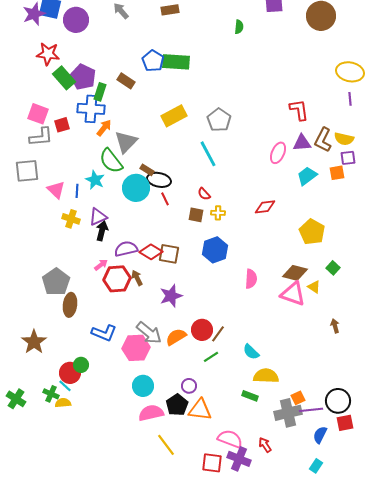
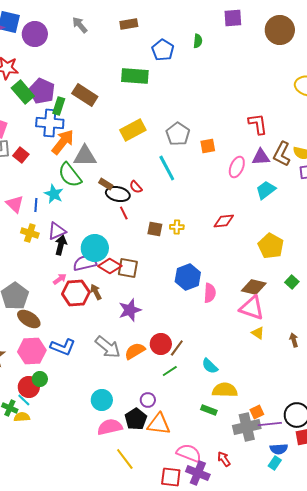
blue pentagon: (153, 61) -> (163, 50), moved
brown rectangle: (126, 81) -> (85, 95), size x1.4
red square: (62, 125) -> (21, 155), moved, turned -35
orange arrow: (104, 128) -> (63, 142), size x1.5
gray triangle: (126, 142) -> (85, 156), turned 45
orange square: (337, 173) -> (208, 146), moved
cyan circle: (136, 188) -> (95, 248), moved
red semicircle: (204, 194) -> (136, 187), moved
blue hexagon: (215, 250) -> (188, 277), moved
yellow triangle: (314, 287) -> (258, 333), moved
brown ellipse: (70, 305) -> (29, 319), turned -65
pink hexagon: (136, 348) -> (32, 351), moved
blue semicircle: (320, 435) -> (279, 449), turned -120
cyan rectangle: (316, 466) -> (275, 463), moved

